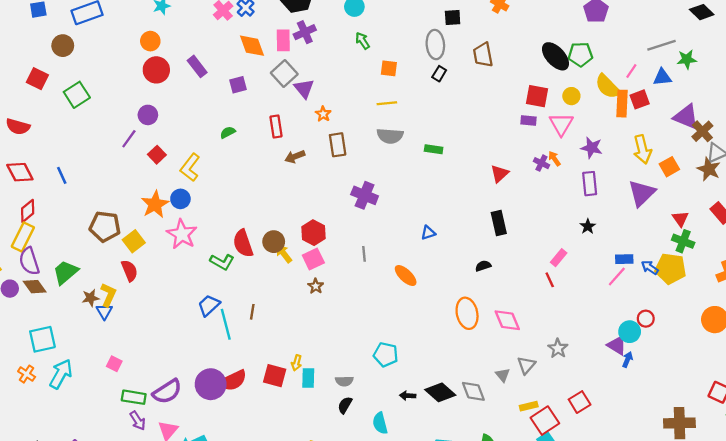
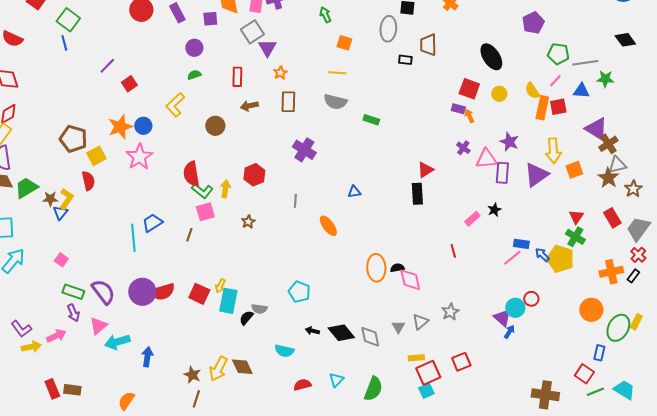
green pentagon: (580, 54) -> (558, 54), moved
black rectangle: (439, 74) -> (405, 60), moved, turned 56
purple square: (238, 85) -> (210, 19), moved
yellow semicircle: (608, 86) -> (532, 91), size x0.7
green square: (77, 95) -> (68, 20), turned -30
purple circle: (148, 115) -> (194, 48), moved
pink triangle: (561, 124) -> (486, 159), moved, turned 45
orange arrow: (554, 159) -> (469, 116), moved
yellow L-shape: (190, 167) -> (175, 105), moved
red triangle: (500, 174) -> (425, 170), moved
blue line: (62, 175) -> (64, 43), moved
purple triangle: (642, 193) -> (536, 175), moved
brown circle: (274, 242) -> (215, 126), moved
yellow arrow: (284, 254) -> (225, 189), turned 36
pink rectangle: (559, 258) -> (472, 219), moved
pink square: (313, 259) -> (205, 212), moved
green L-shape: (222, 262) -> (202, 191), moved
black semicircle: (483, 266) -> (397, 268), moved
green trapezoid: (66, 272) -> (26, 188), moved
cyan line: (226, 324) -> (133, 238), moved
cyan rectangle: (308, 378) -> (228, 301), size x1.4
purple semicircle: (167, 392) -> (103, 292), turned -104
black semicircle: (345, 405) -> (246, 318), moved
cyan semicircle: (380, 423) -> (284, 351), turned -72

